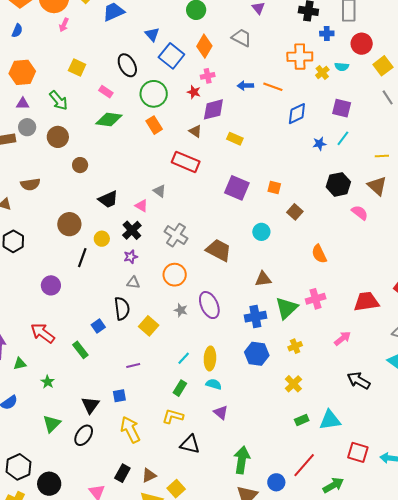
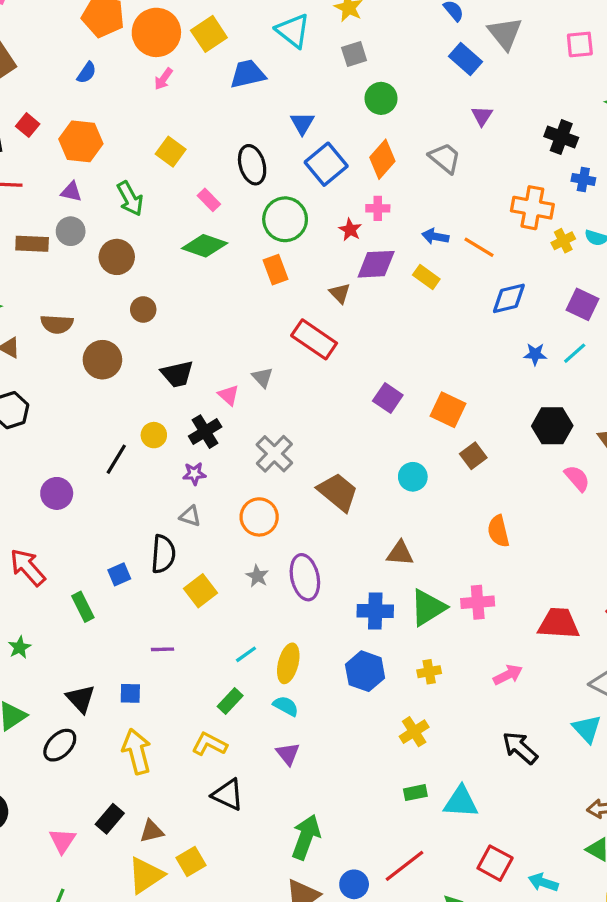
yellow rectangle: (235, 139) -> (426, 277), moved
purple square: (237, 188) -> (388, 398), size x0.7
orange square: (274, 188) -> (448, 410), size x1.5
brown circle: (69, 224) -> (102, 360), moved
black triangle: (90, 405) -> (81, 699), turned -30

